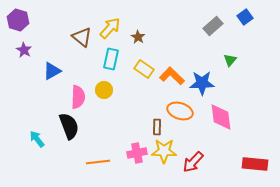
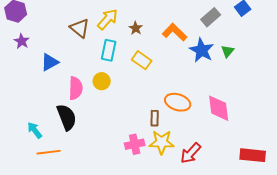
orange L-shape: (172, 76) -> (175, 32), moved
blue star: (202, 83) -> (202, 50), moved, turned 30
orange line: (98, 162) -> (49, 152), moved

